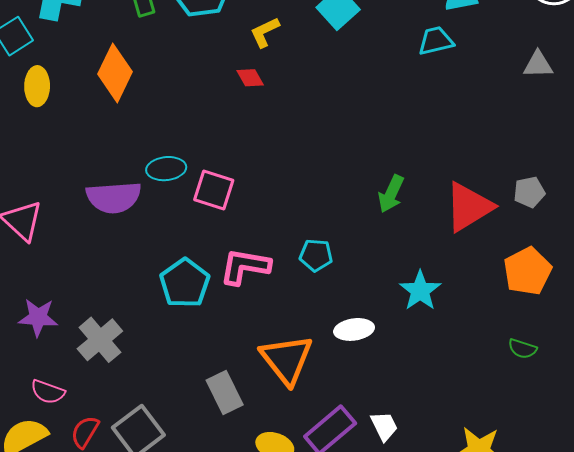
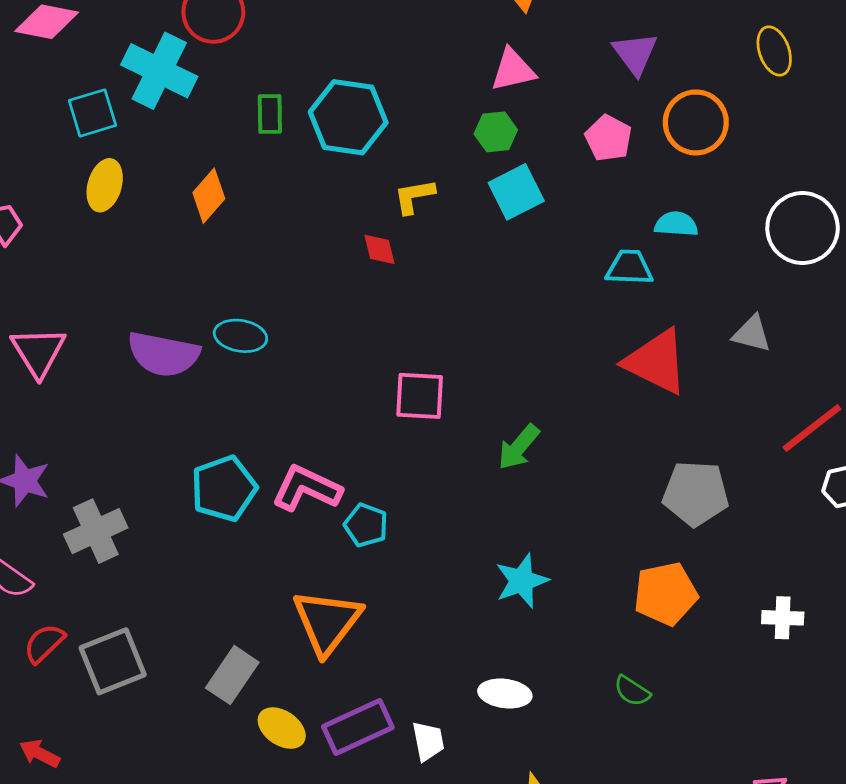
orange diamond: (115, 73) -> (209, 196), size x0.7
pink square: (214, 190) -> (420, 396), moved, turned -30
gray pentagon: (529, 192) -> (696, 493), size x1.6
red triangle: (469, 207) -> (656, 362), moved, turned 42
cyan pentagon: (316, 255) -> (366, 525), moved
white ellipse: (354, 329) -> (505, 694), moved
gray rectangle: (225, 393) -> (232, 675), moved, turned 45

